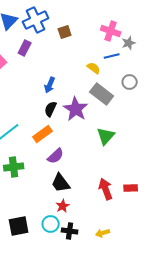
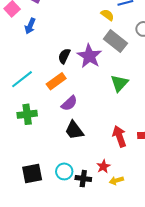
blue arrow: (50, 85) -> (30, 26), moved
red star: (63, 206) -> (103, 166), moved

